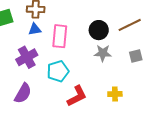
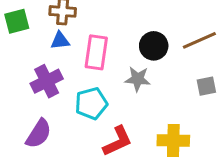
gray star: (103, 53) -> (138, 79), moved
yellow cross: (115, 94) -> (173, 141), size x1.5

